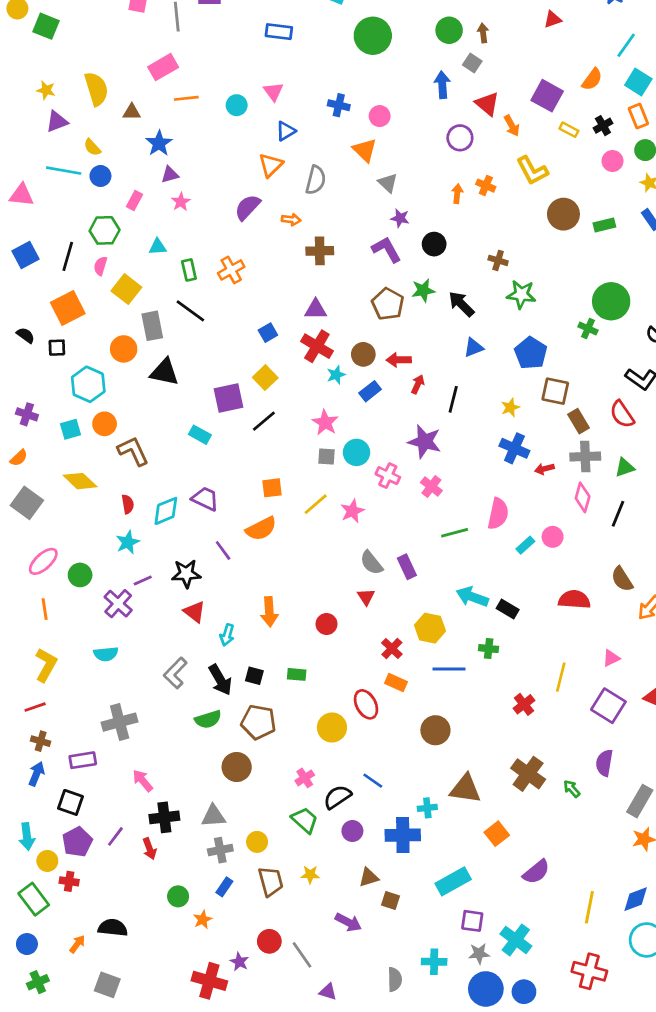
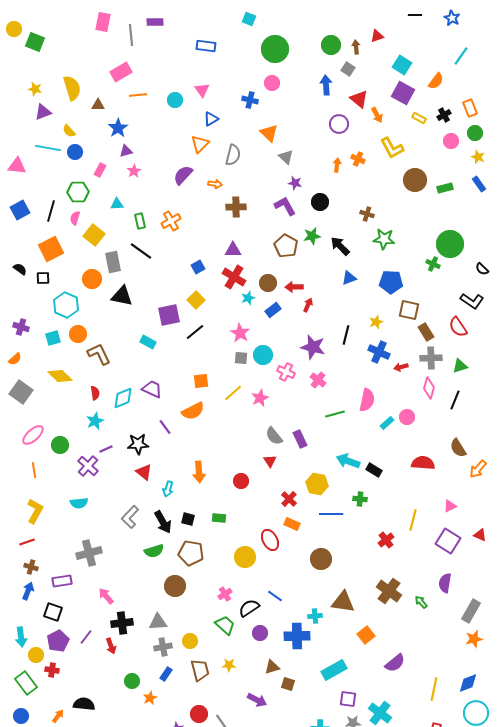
red triangle: (553, 19) -> (377, 36), moved
cyan square: (638, 82) -> (402, 65), moved
pink circle: (380, 116) -> (272, 83), moved
blue pentagon: (531, 353) -> (391, 282), turned -30
black line: (453, 399) -> (346, 335), moved

